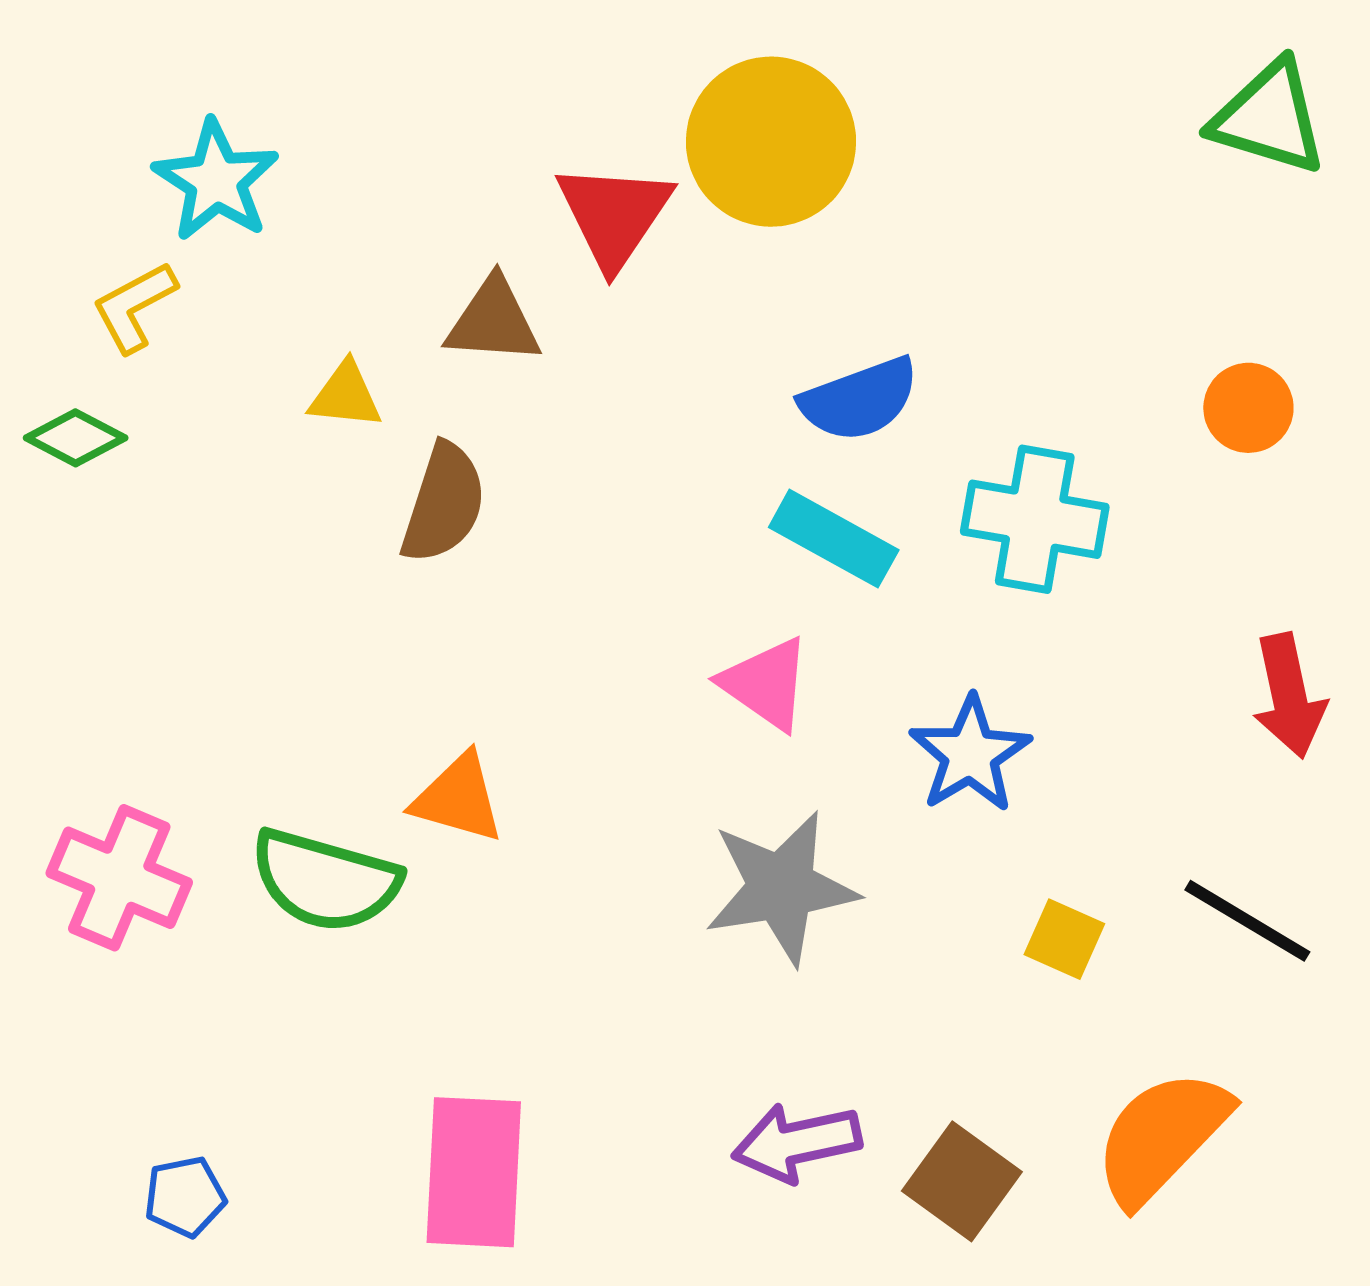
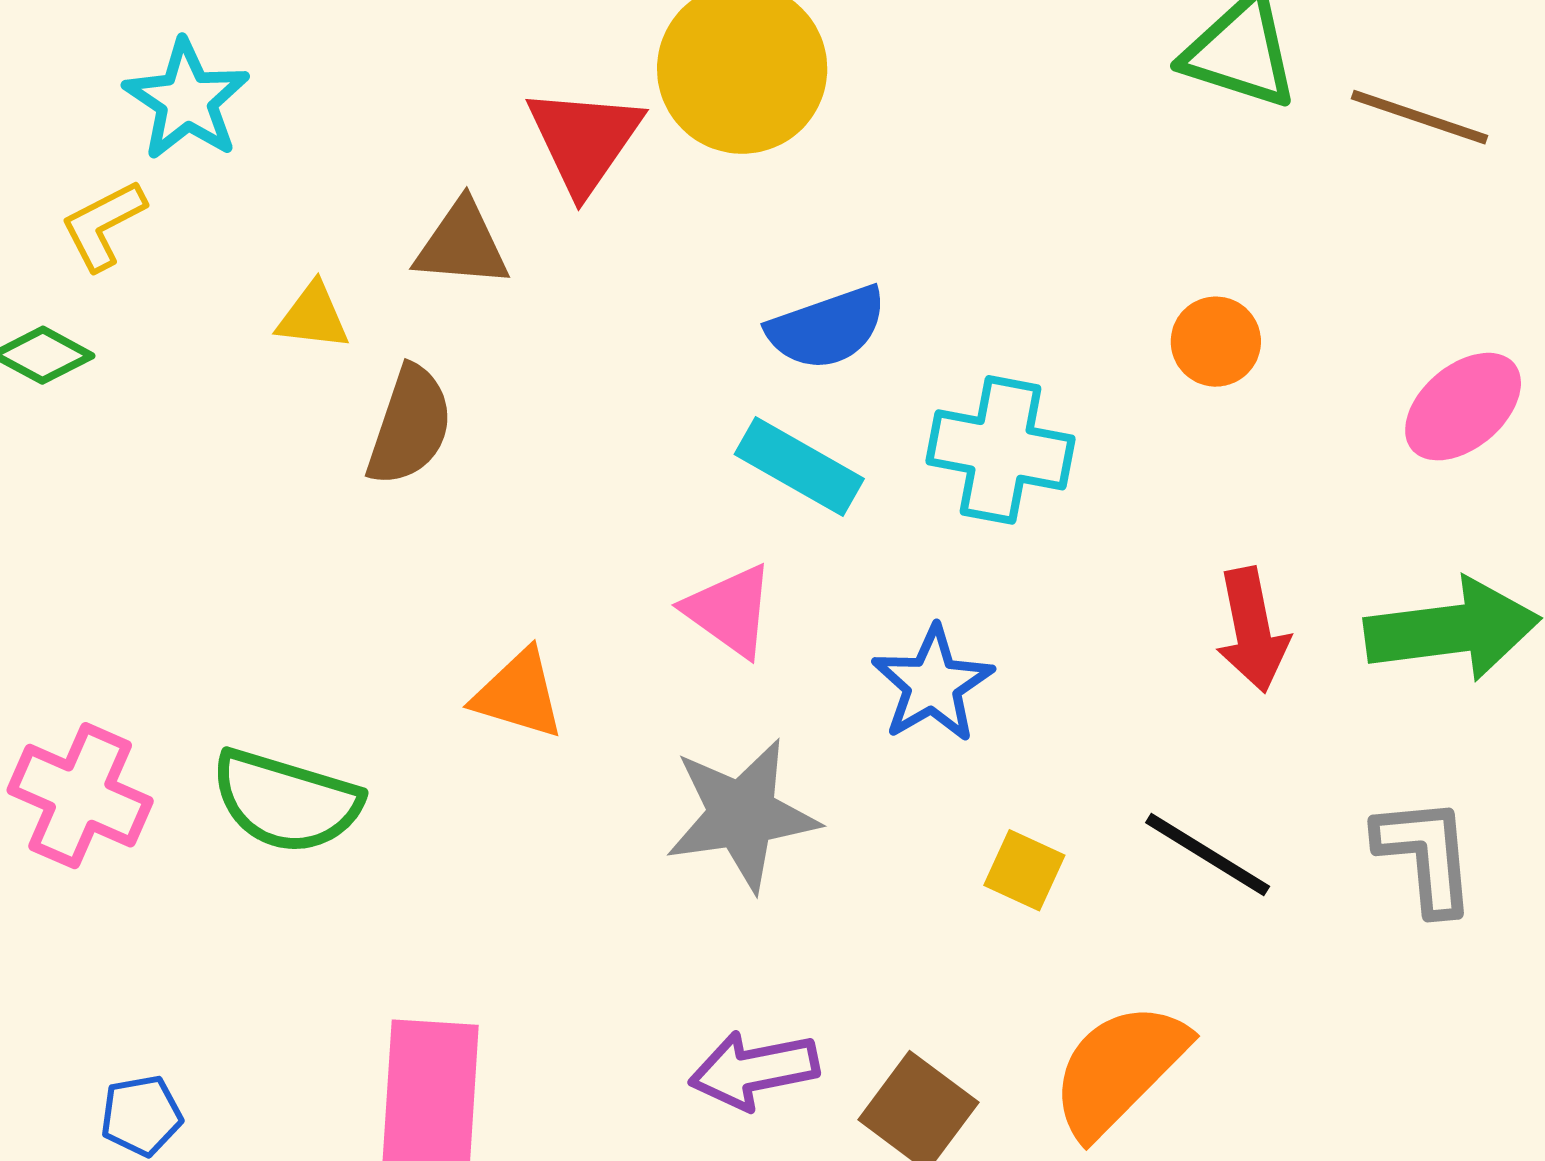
orange triangle: (458, 798) -> (518, 694), moved

